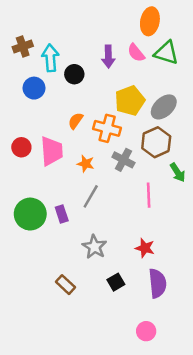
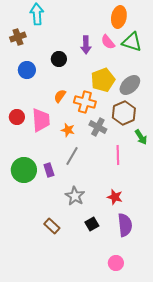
cyan arrow: (50, 58) -> (37, 14), moved

